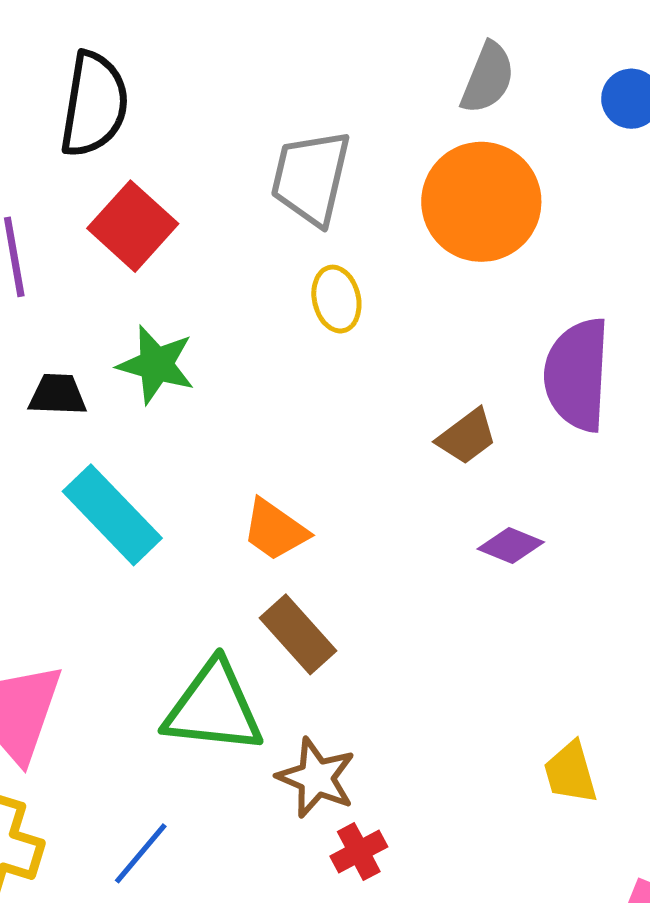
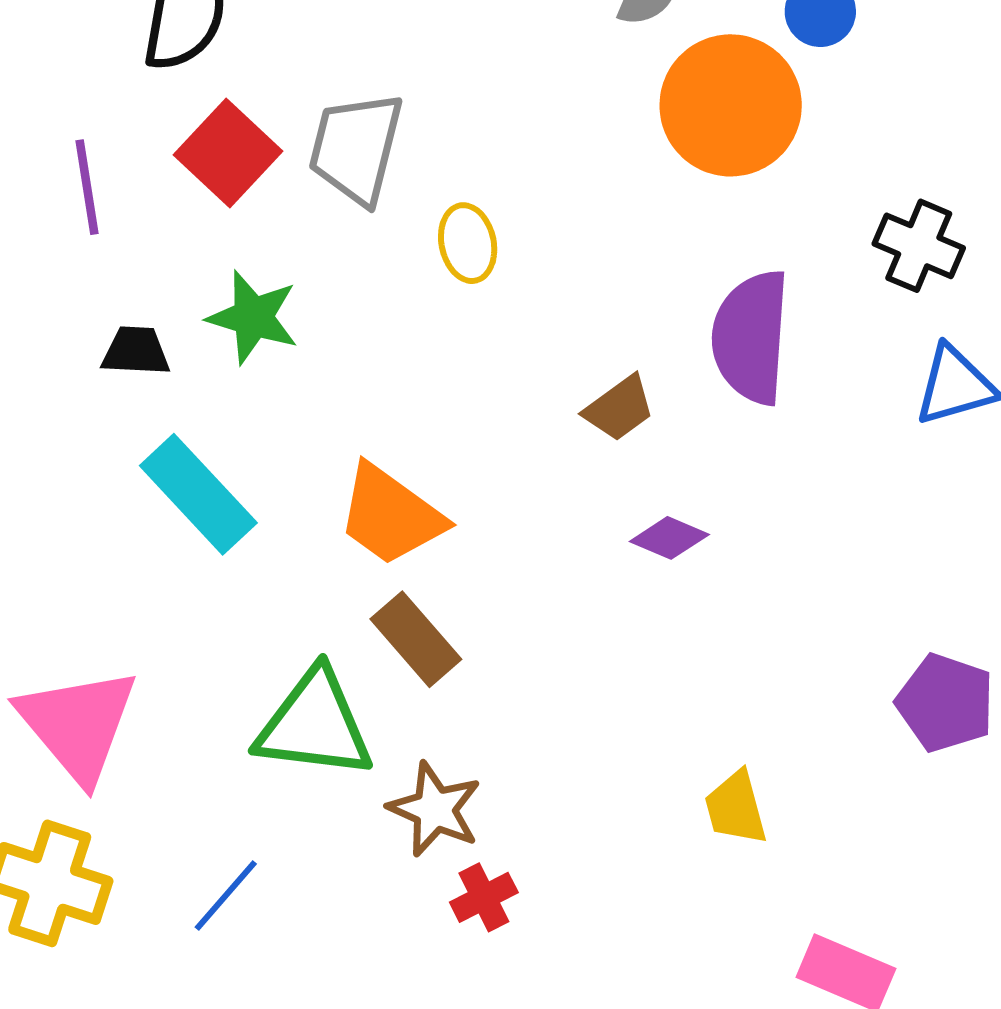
gray trapezoid: (311, 178) -> (356, 148), moved
orange circle: (481, 202) -> (731, 105), moved
orange trapezoid: (275, 530) -> (391, 515), size x1.4

